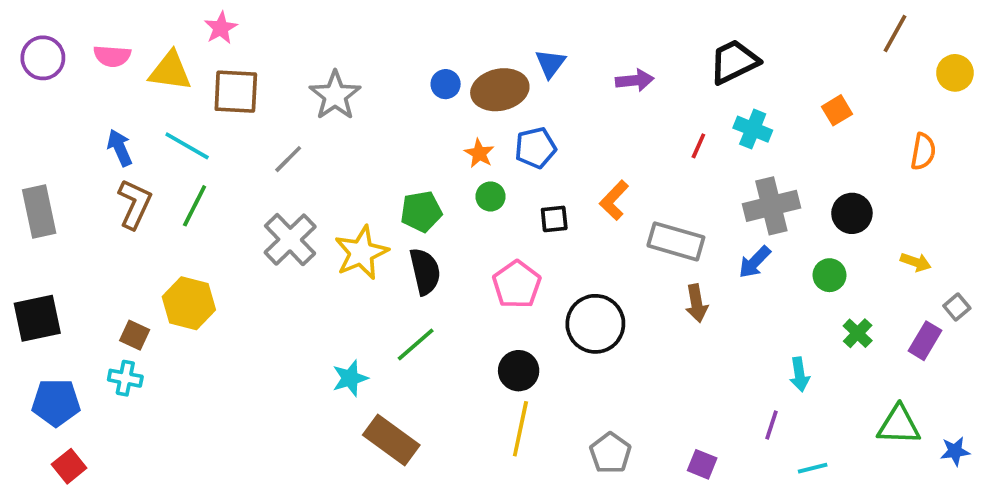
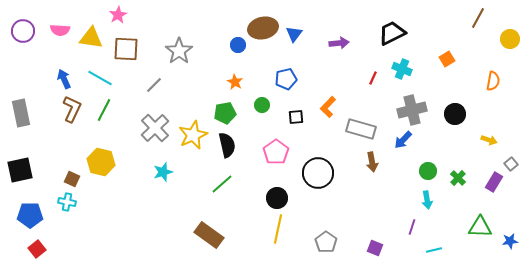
brown ellipse: (500, 90) -> (263, 28), moved
orange star: (479, 153) -> (235, 82), moved
green circle: (829, 275) -> (428, 171), moved
cyan star: (350, 378) -> (163, 172), moved

